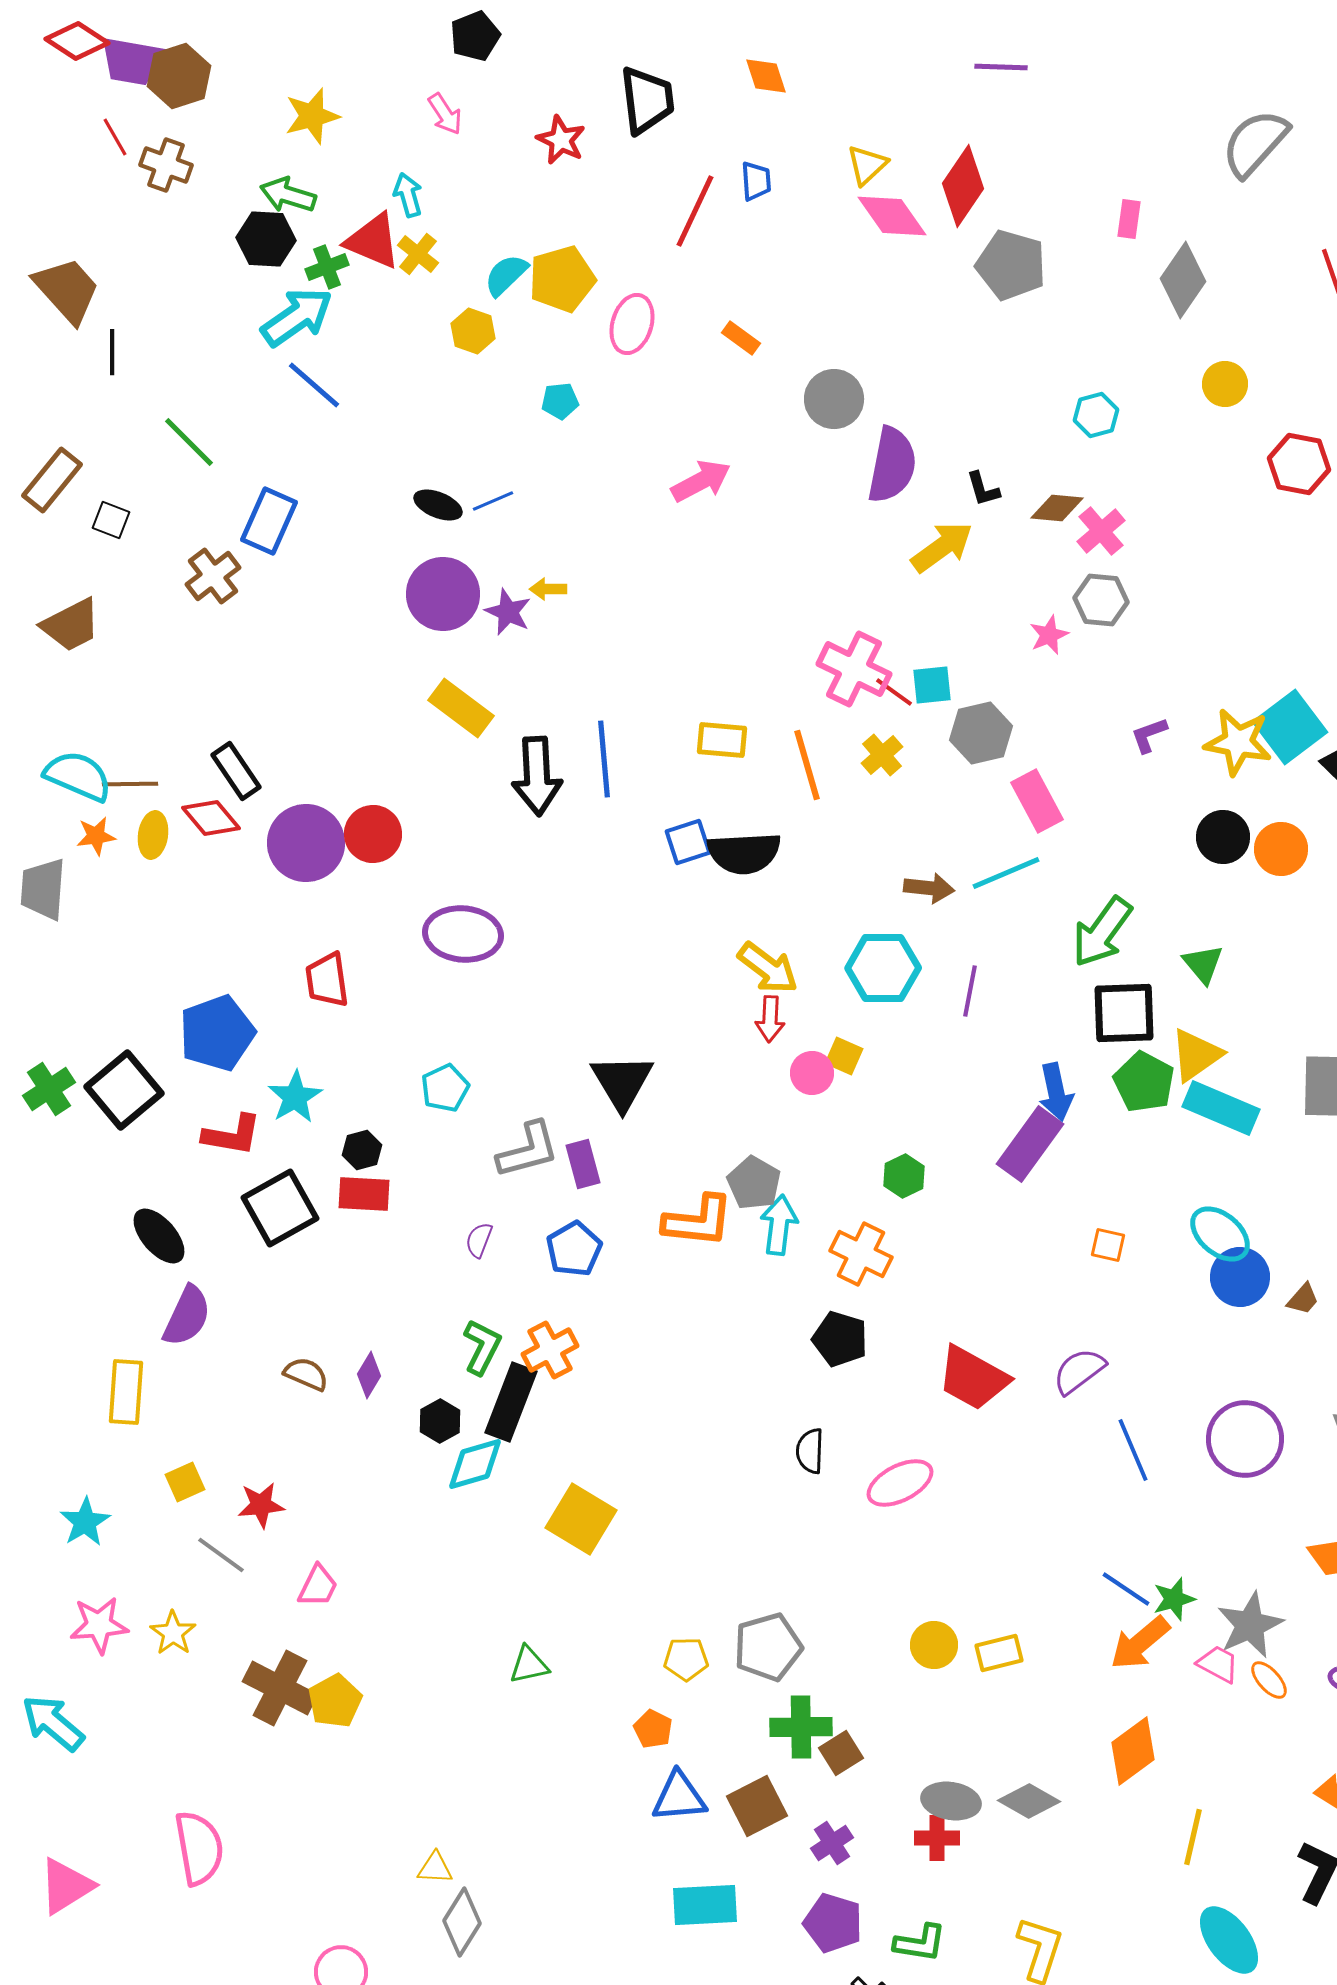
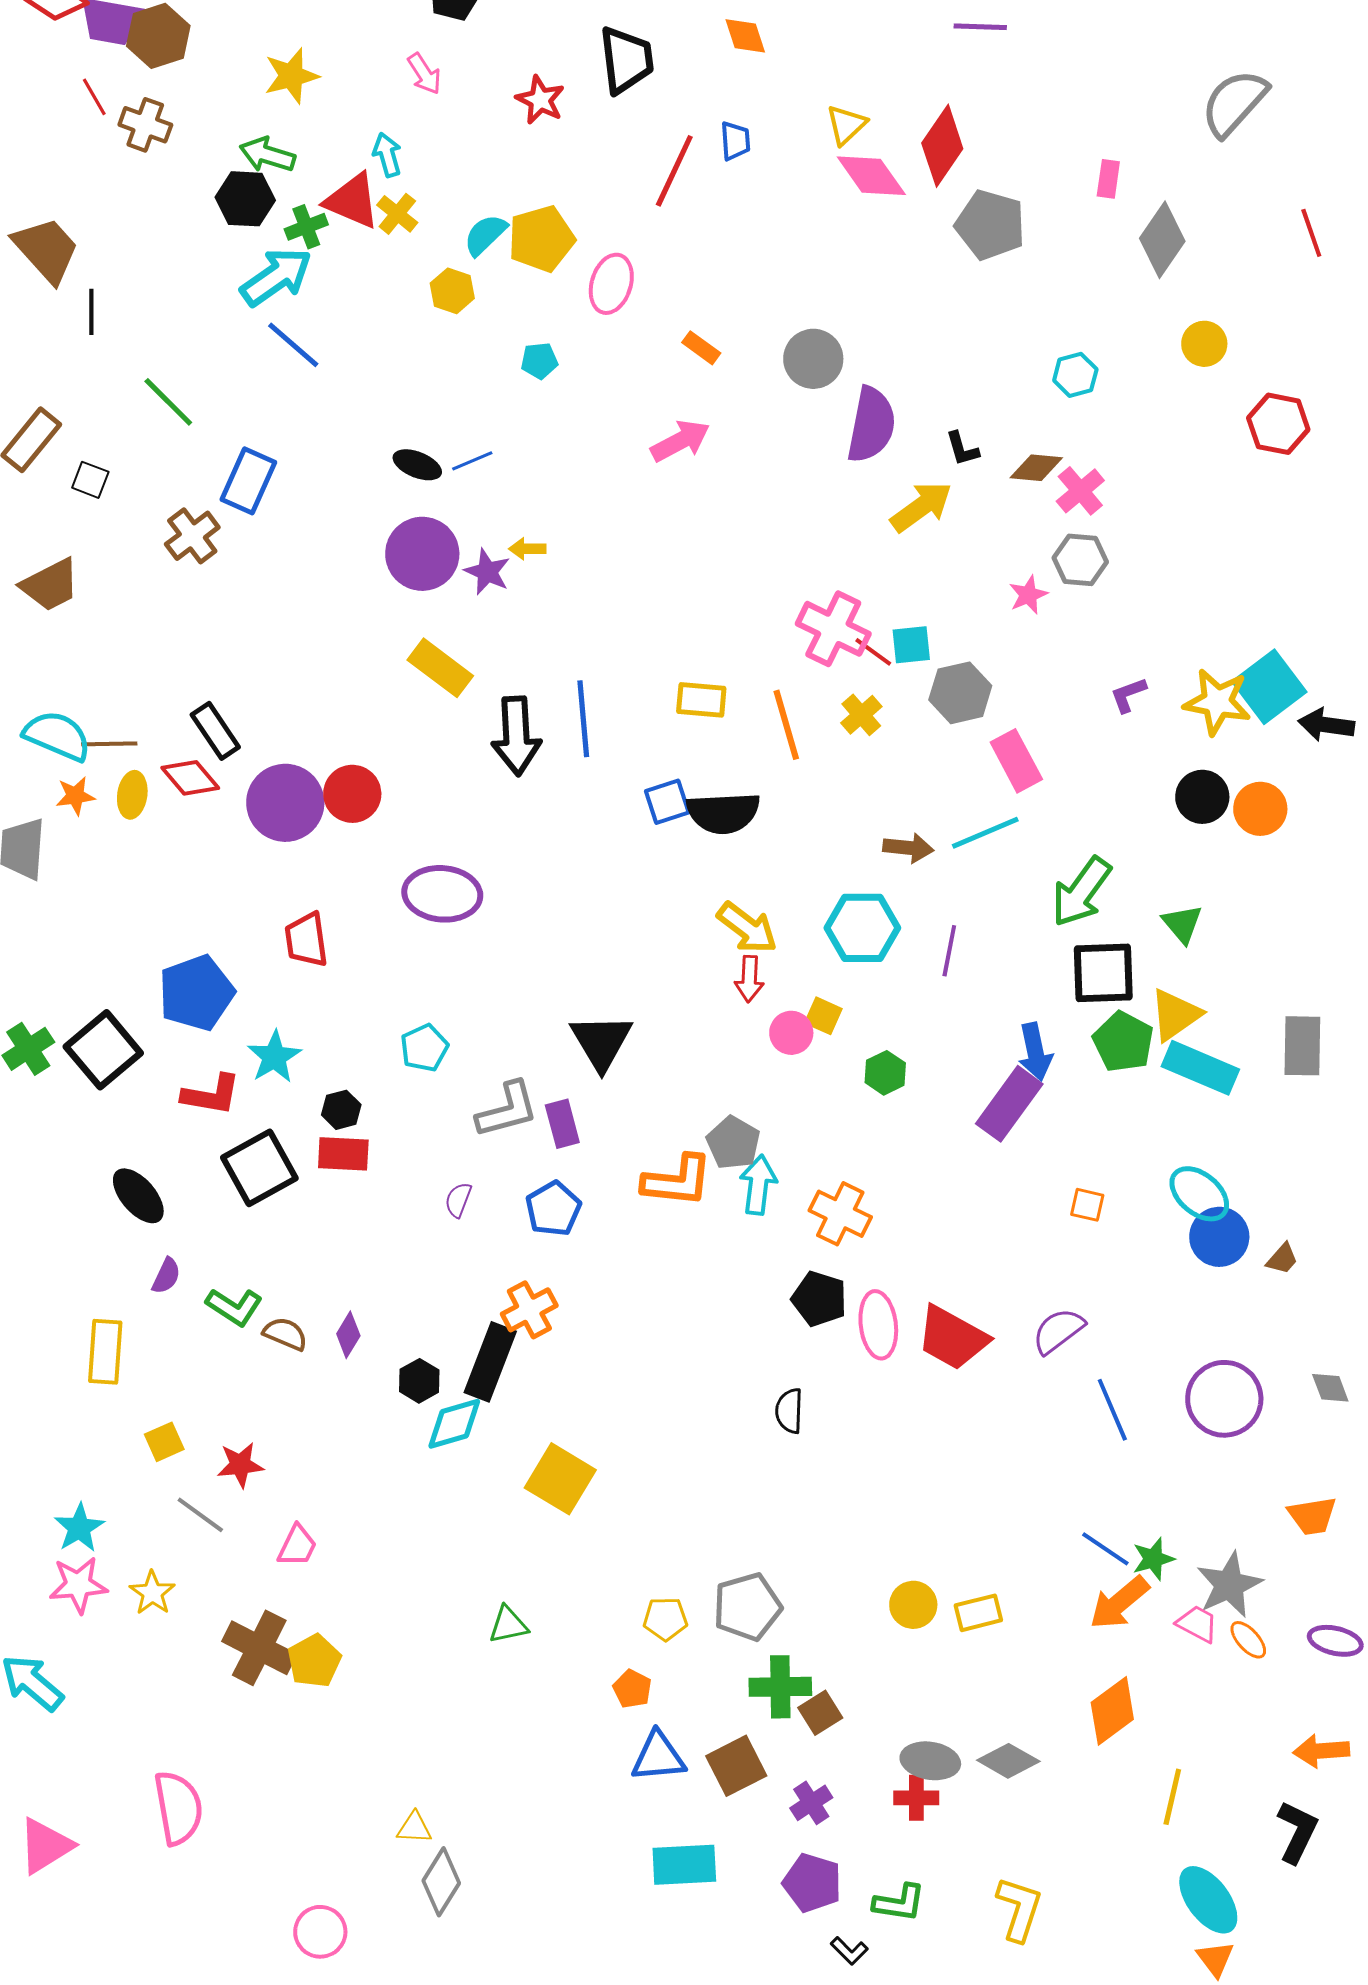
orange rectangle: (741, 338) -> (701, 348), moved
green hexagon: (904, 1176) -> (885, 1073), moved
purple semicircle: (187, 1316) -> (166, 1276), size x0.6
green L-shape: (482, 1347) -> (234, 1307), moved, turned 96
pink ellipse: (900, 1483) -> (878, 1325), moved, turned -70
cyan star: (85, 1522) -> (79, 1528), moved

